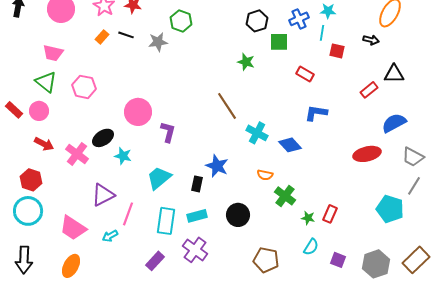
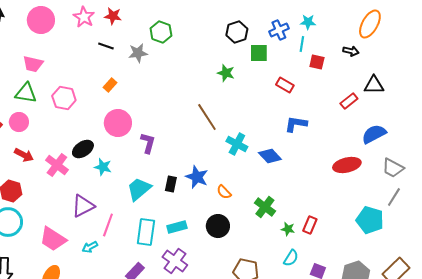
orange rectangle: (102, 37) -> (110, 85), moved
green triangle: (46, 82) -> (26, 93), turned -30
orange semicircle: (265, 175) -> (224, 192), moved, turned 35
black rectangle: (197, 184) -> (171, 184), moved

